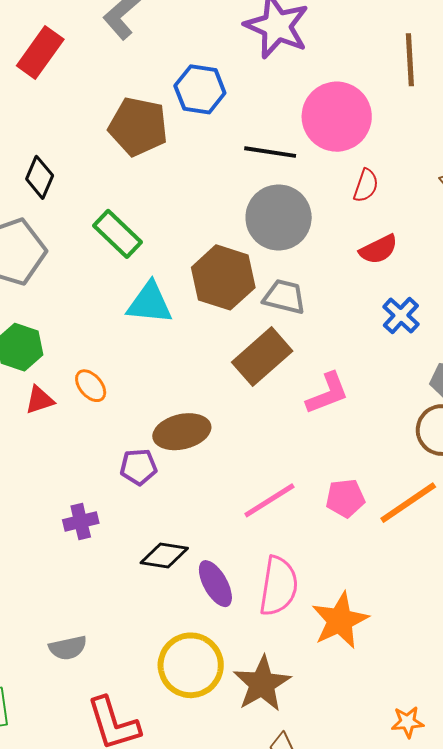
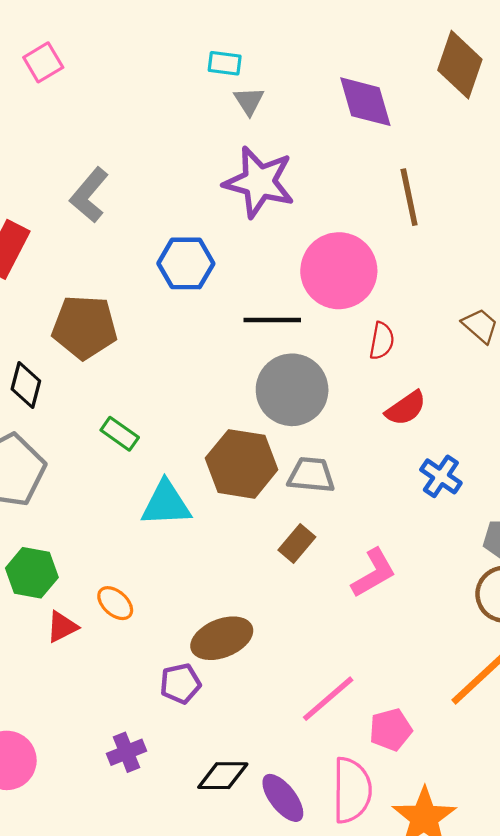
brown pentagon: (138, 127) -> (85, 327), moved
green rectangle: (118, 234) -> (120, 434), size x0.7
brown rectangle: (262, 357) -> (297, 544), size x0.6
pink pentagon: (345, 498) -> (391, 730), moved

